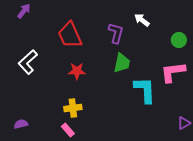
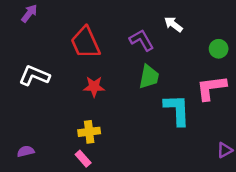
purple L-shape: (116, 33) -> (142, 40), turned -45
white L-shape: (28, 62) -> (34, 76), turned 65

